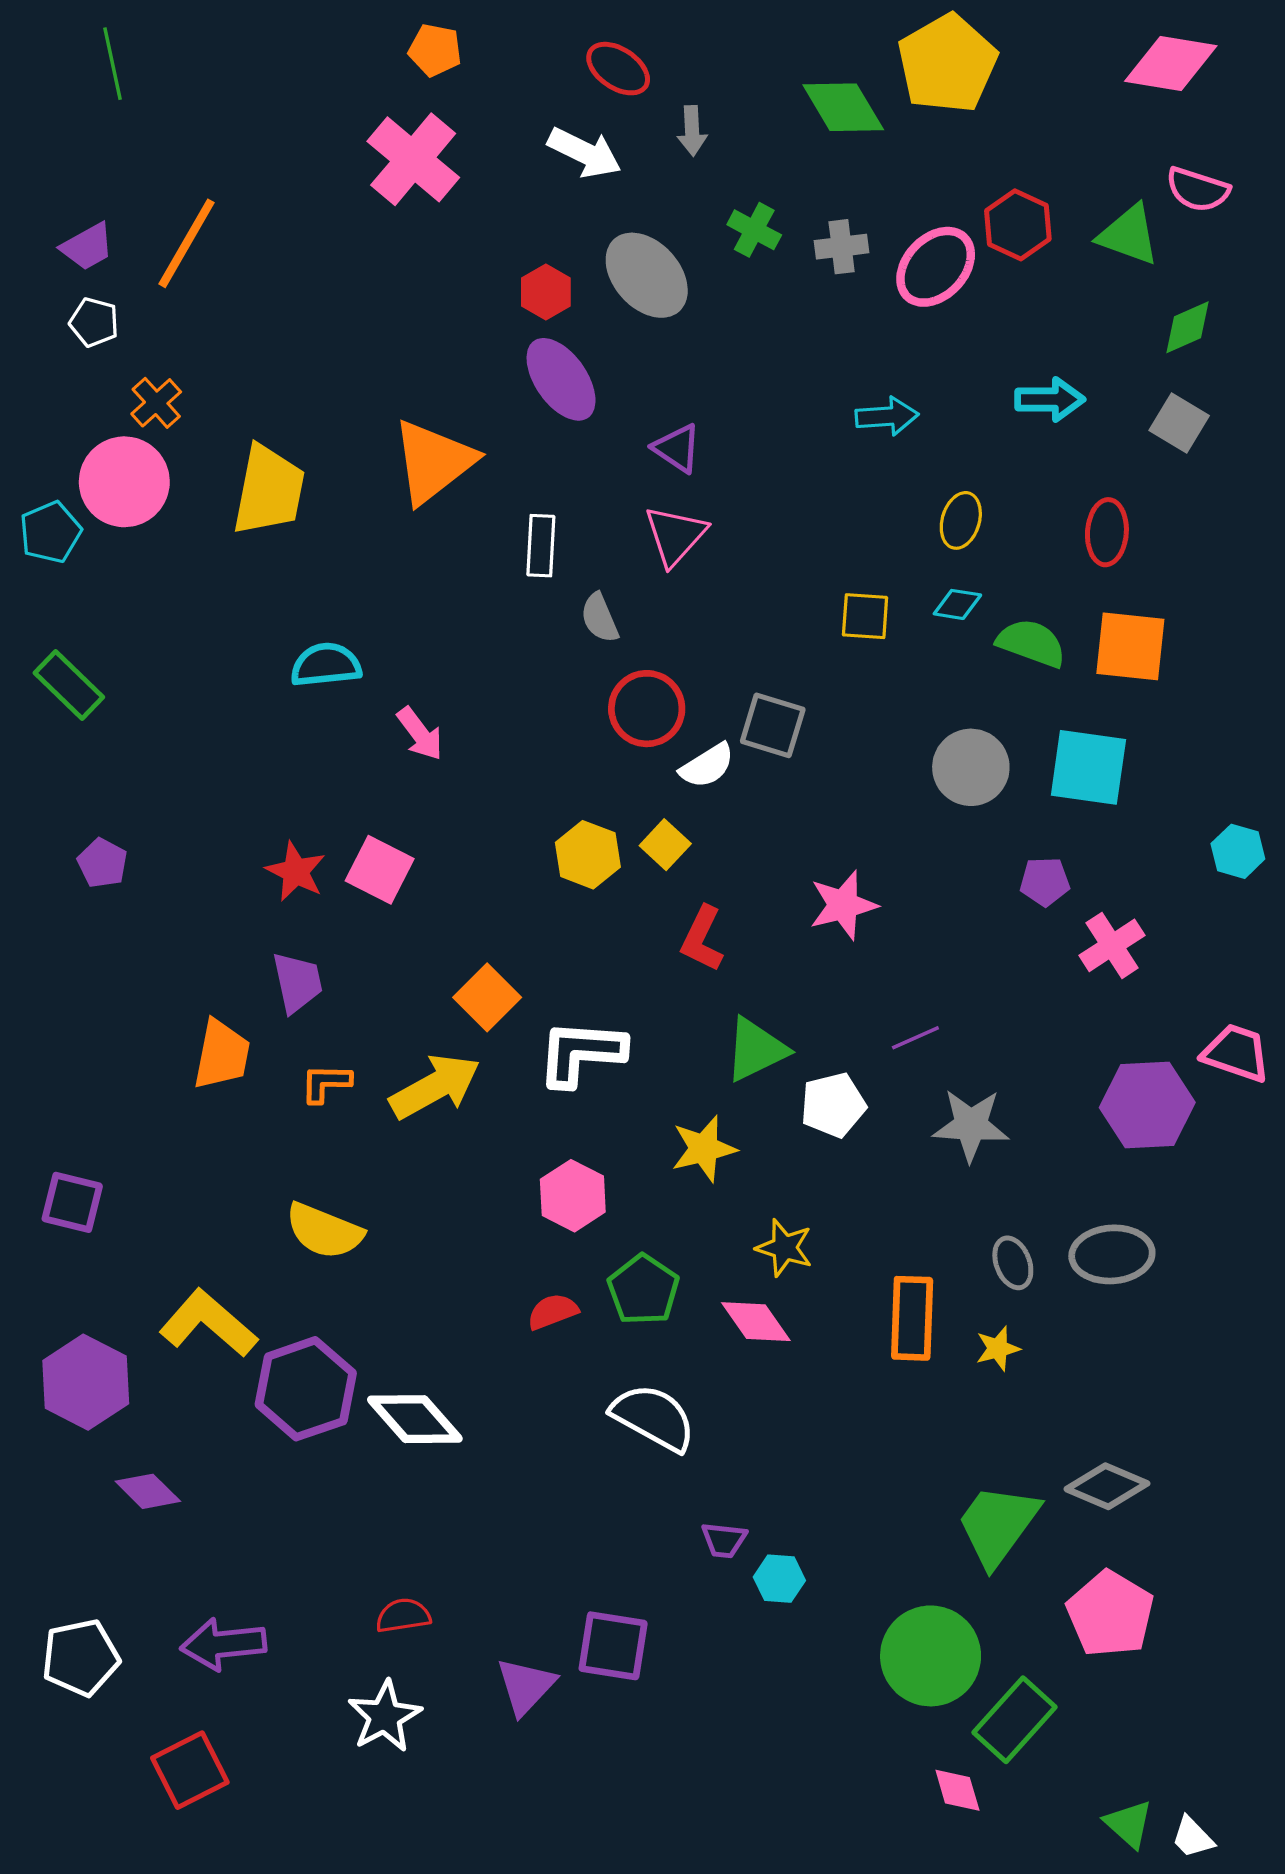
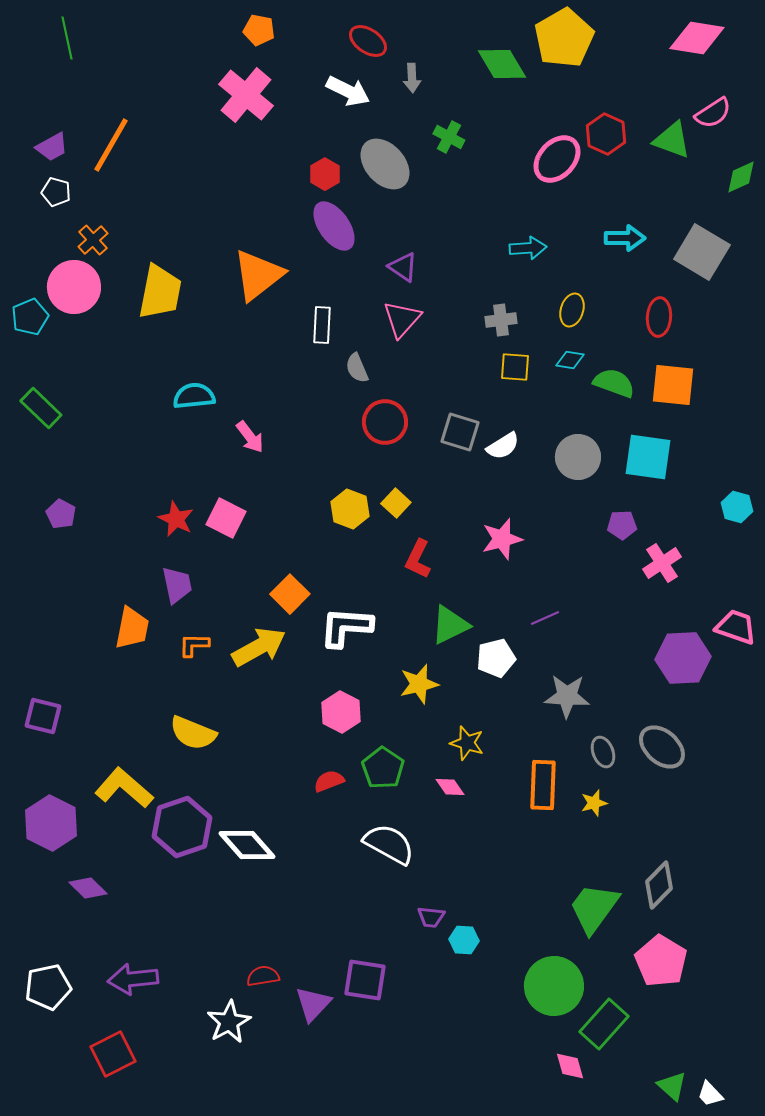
pink semicircle: (1198, 190) -> (713, 113), turned -51
gray cross: (842, 247) -> (501, 320), moved
green diamond: (1188, 327) -> (741, 177), moved
gray square: (1179, 423) -> (702, 252), size x1.6
white semicircle: (707, 766) -> (503, 446), moved
gray star: (971, 1125) -> (567, 696), moved
gray ellipse: (1112, 1254) -> (662, 747), turned 45
pink diamond: (756, 1322) -> (450, 787), size x0.7
gray diamond: (1107, 1486) -> (659, 885), turned -69
red semicircle: (403, 1616) -> (263, 976), moved

